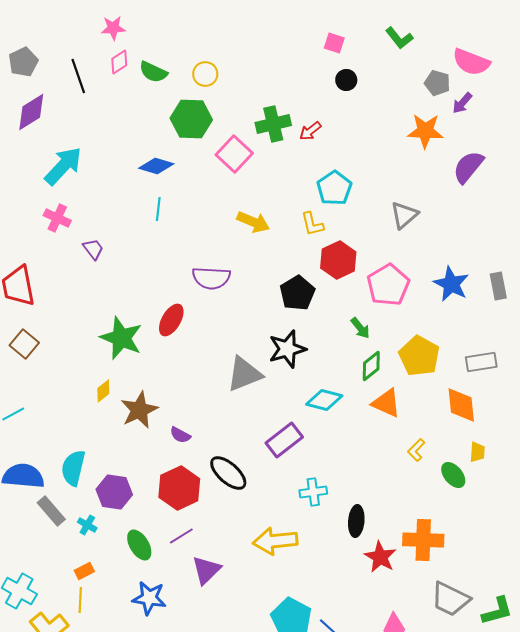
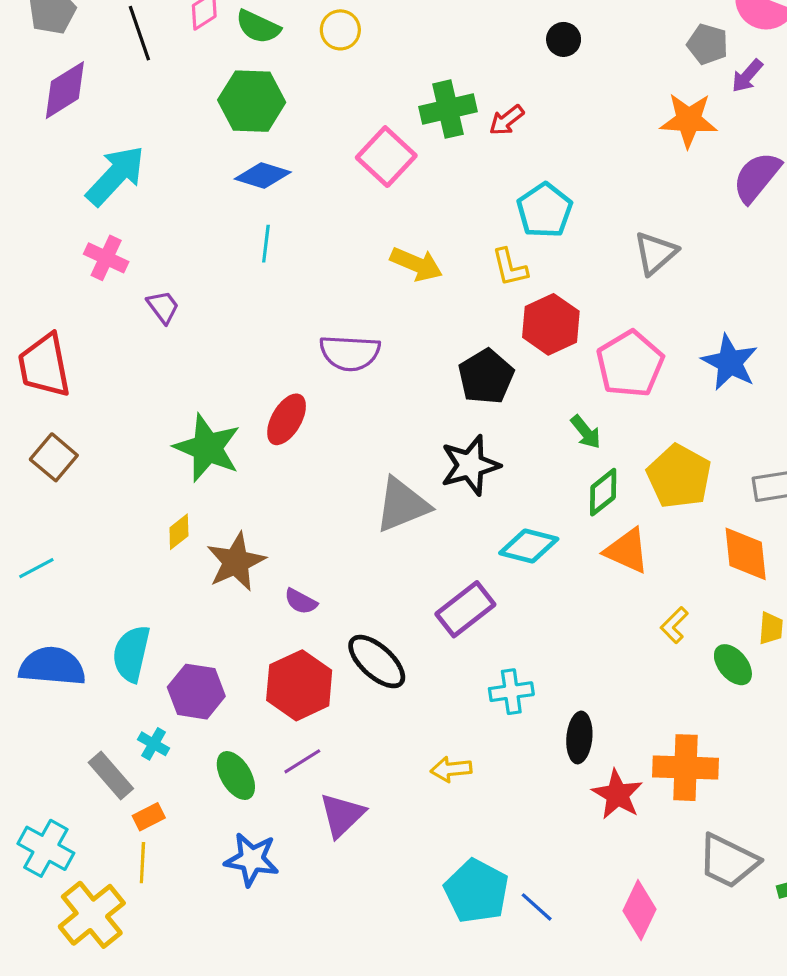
green hexagon: (191, 119) -> (252, 101), moved
gray rectangle: (51, 511) -> (111, 776), moved
yellow arrow: (275, 541) -> (451, 769), size x0.6

